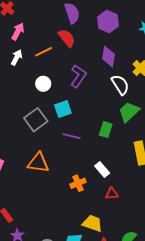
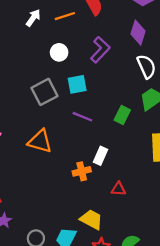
white rectangle: (102, 169) -> (101, 156), moved, turned 56

